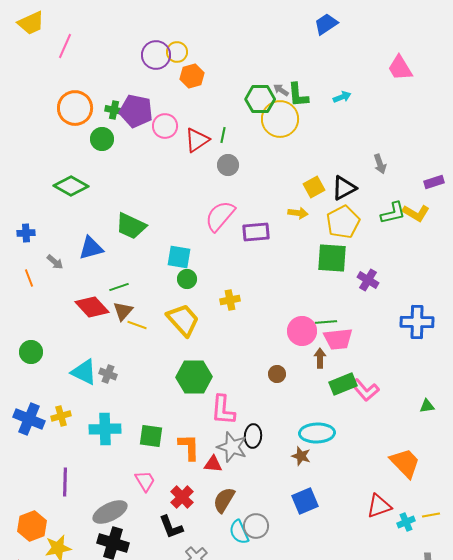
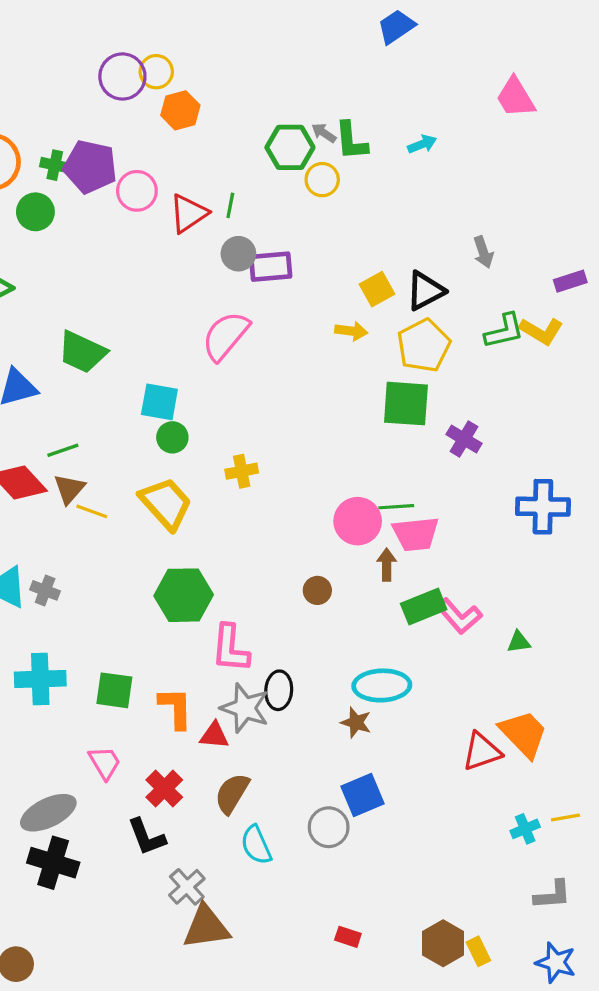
yellow circle: (280, 119) -> (322, 180), size x0.6
purple rectangle: (256, 232) -> (271, 267), moved
green triangle: (427, 406) -> (519, 642), moved
red triangle: (379, 506) -> (482, 752), moved
gray circle: (256, 526) -> (329, 827), moved

